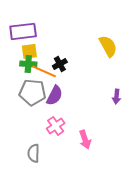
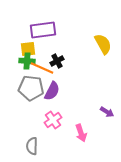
purple rectangle: (23, 31) -> (43, 30), moved
purple arrow: (117, 97) -> (107, 112), moved, turned -64

